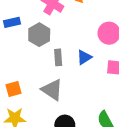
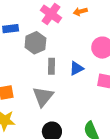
gray triangle: (52, 90) -> (43, 97), turned 30

